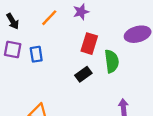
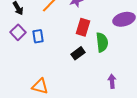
purple square: (13, 49) -> (18, 32), turned 35

